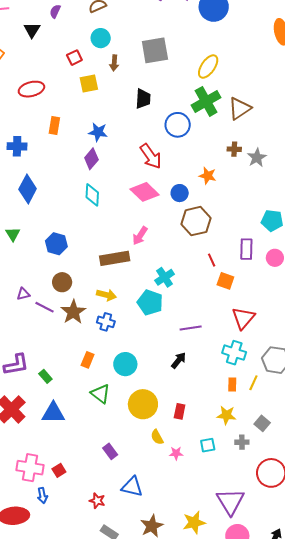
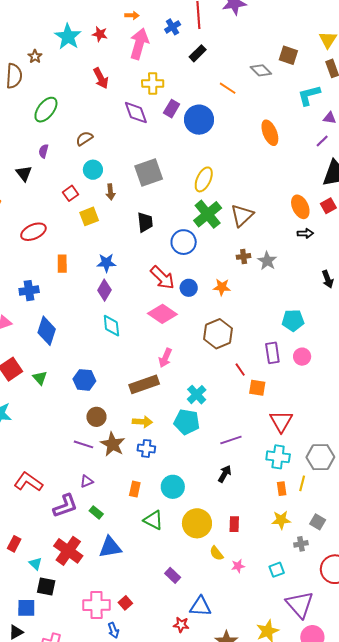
blue circle: (180, 193) -> (189, 288), moved
purple triangle: (23, 294) -> (87, 481), moved
cyan square: (208, 445) -> (277, 570), moved
red star: (97, 501) -> (181, 625), moved

